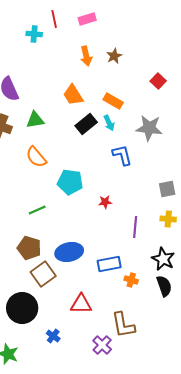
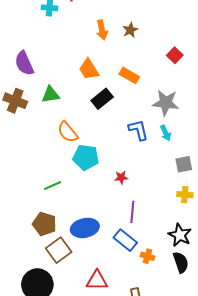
cyan arrow: (109, 123) -> (166, 133), moved
orange semicircle: (36, 157) -> (68, 132), moved
purple line: (135, 227) -> (132, 212), moved
blue rectangle: (109, 264) -> (125, 240), turned 50

